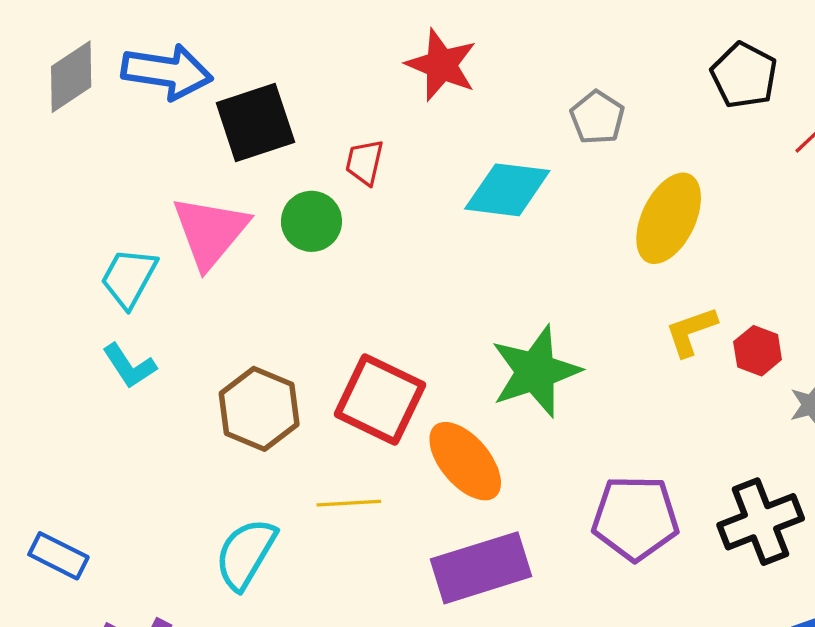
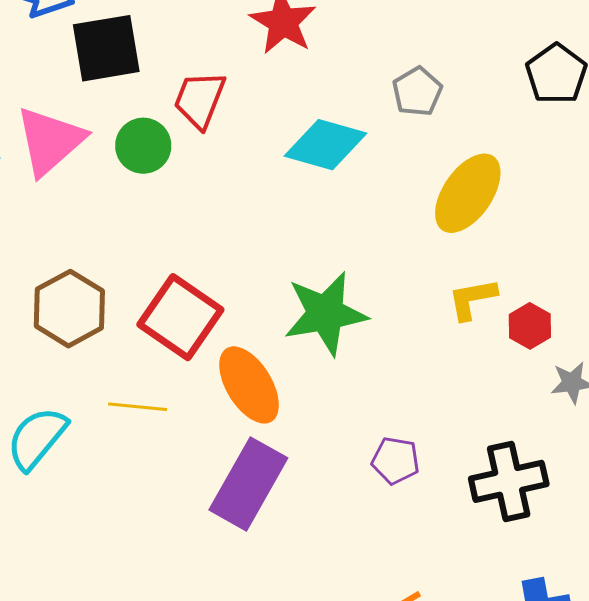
red trapezoid: (365, 162) -> (200, 100), size x1.4
purple pentagon: (635, 518) -> (396, 460), size x0.6
purple rectangle: (481, 568) -> (248, 484), turned -52

